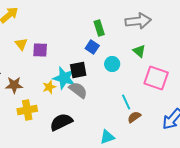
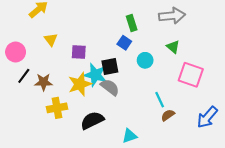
purple square: (40, 50) -> (79, 52), moved
yellow star: (49, 87) -> (80, 84), size x1.6
cyan triangle: (107, 137) -> (130, 136), moved

